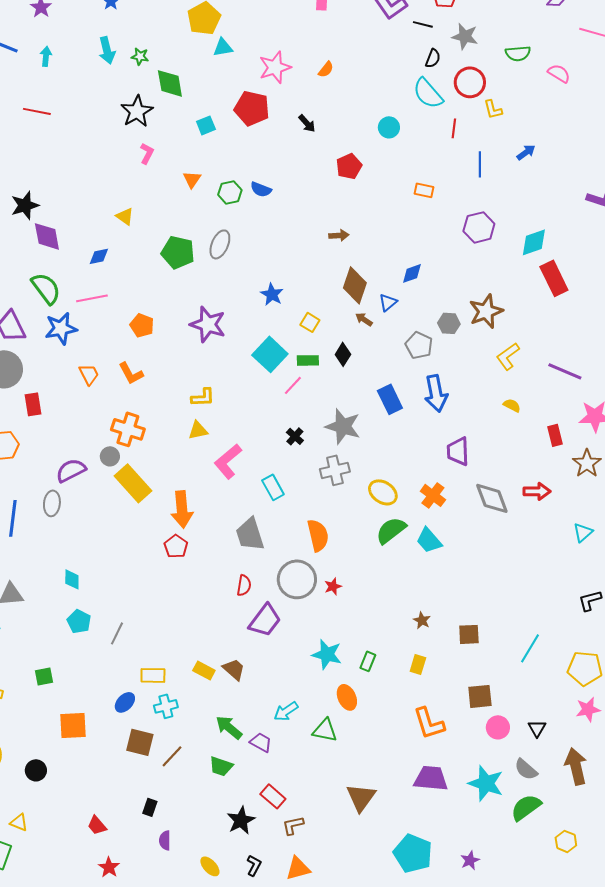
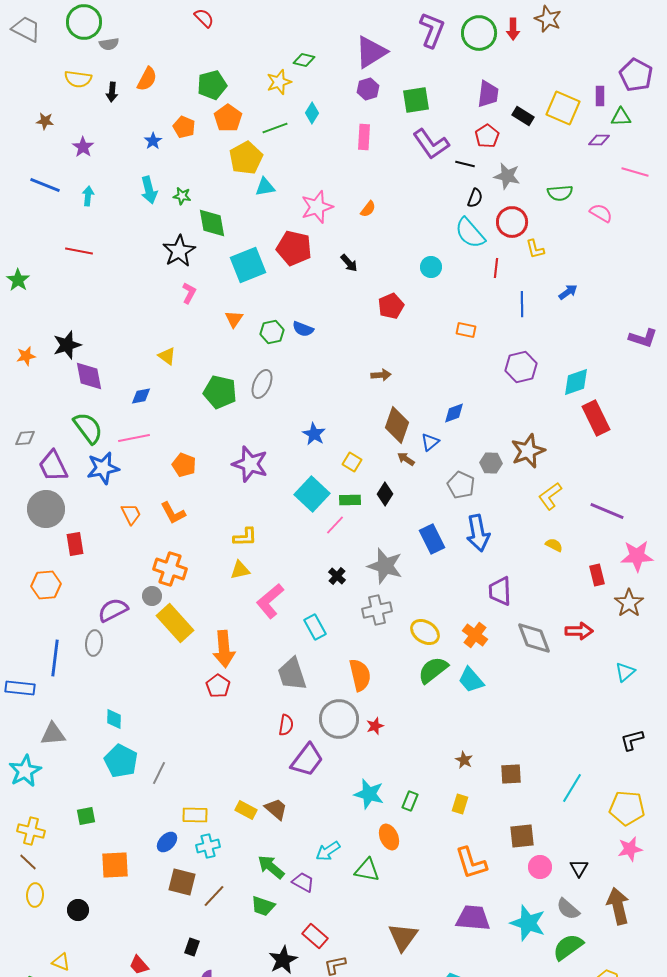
cyan square: (206, 125) -> (248, 265), size x1.8
cyan pentagon: (79, 621) -> (121, 761), size x1.4

